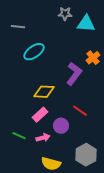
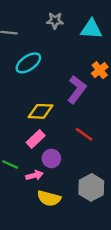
gray star: (65, 14) -> (55, 21), moved
purple circle: (61, 126) -> (51, 158), moved
pink arrow: (43, 138) -> (34, 175), moved

